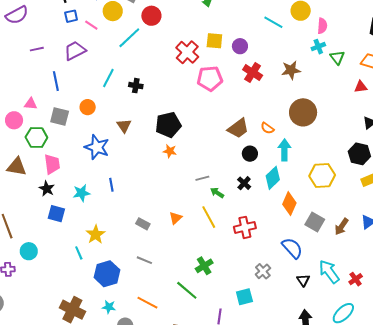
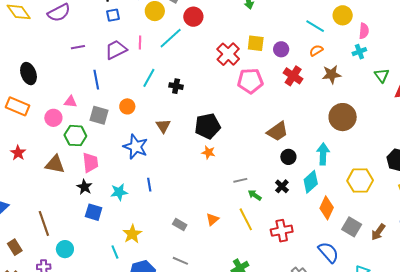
pink line: (91, 25) -> (140, 43), moved, turned 56
green triangle: (337, 57) -> (382, 75), moved
orange semicircle: (267, 128) -> (316, 50), moved, turned 112

